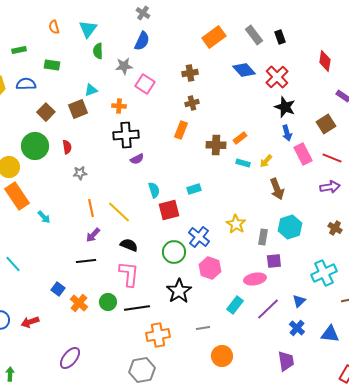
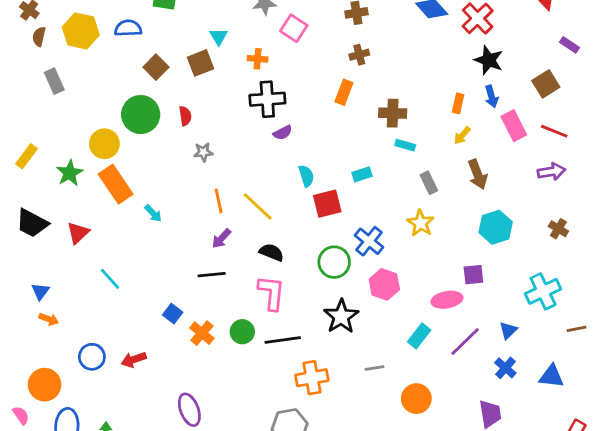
cyan triangle: (91, 90) -> (219, 37), turned -40
orange rectangle: (240, 138) -> (458, 103), moved, turned -40
cyan rectangle: (243, 163) -> (405, 145), moved
gray rectangle: (263, 237) -> (429, 183), moved, turned -35
orange circle: (222, 356) -> (416, 399), moved
purple ellipse: (70, 358) -> (189, 410), turned -60

